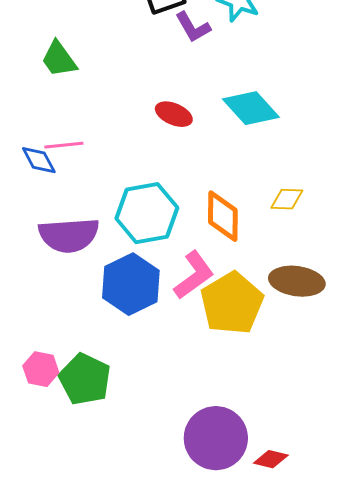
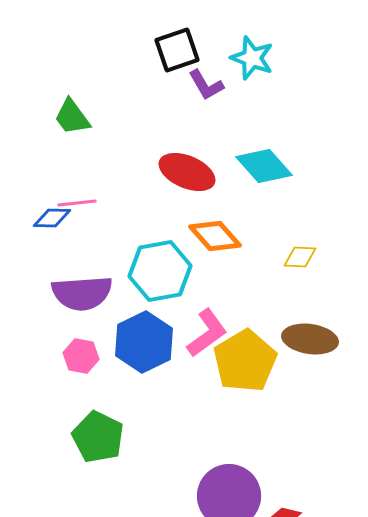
red ellipse: (174, 114) -> (187, 172), size x1.5
blue diamond: (39, 160) -> (52, 218), turned -60
orange diamond: (223, 216) -> (215, 236), moved, turned -42
pink hexagon: (41, 369) -> (81, 356), moved

